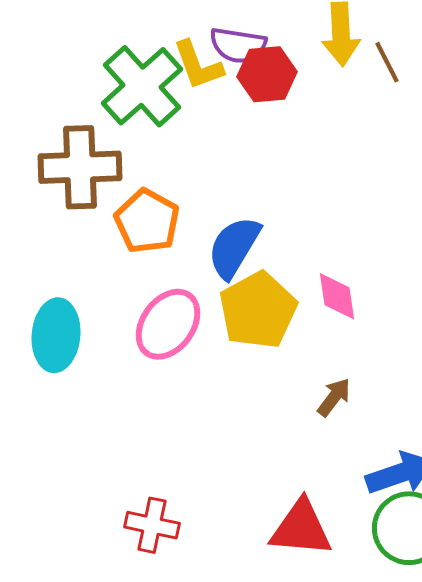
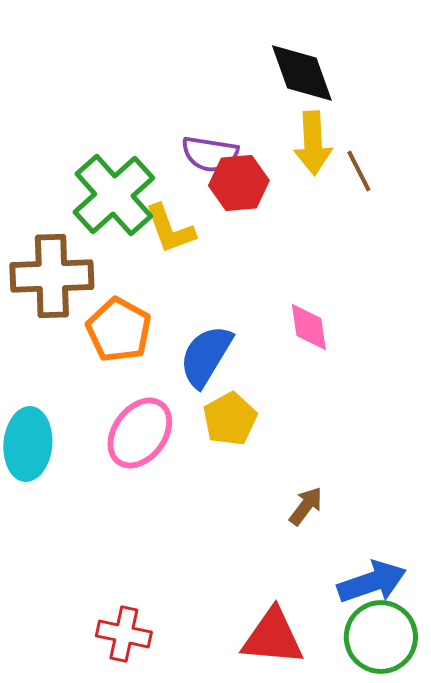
yellow L-shape: (198, 65) -> (170, 229), moved
pink diamond: (337, 296) -> (309, 327), moved
yellow pentagon: (258, 310) -> (230, 419), size x0.7

